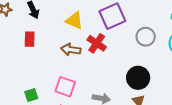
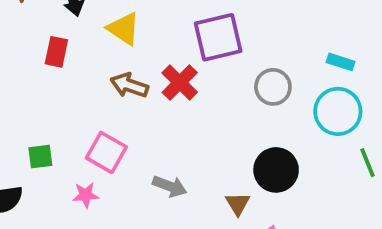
yellow triangle: (74, 21) -> (124, 29), moved
black circle: (138, 78) -> (276, 170), moved

